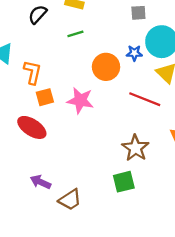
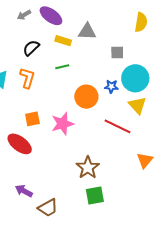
orange L-shape: (32, 72) -> (27, 78), moved
pink star: (80, 100) -> (63, 124), turned -30
brown star: (135, 148) -> (88, 168), moved

